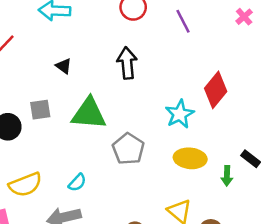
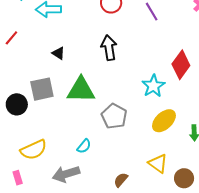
gray square: (40, 110) -> (42, 89), size x1.4
yellow ellipse: (190, 158) -> (164, 121), turned -45
cyan semicircle: (77, 183) -> (84, 146), moved

